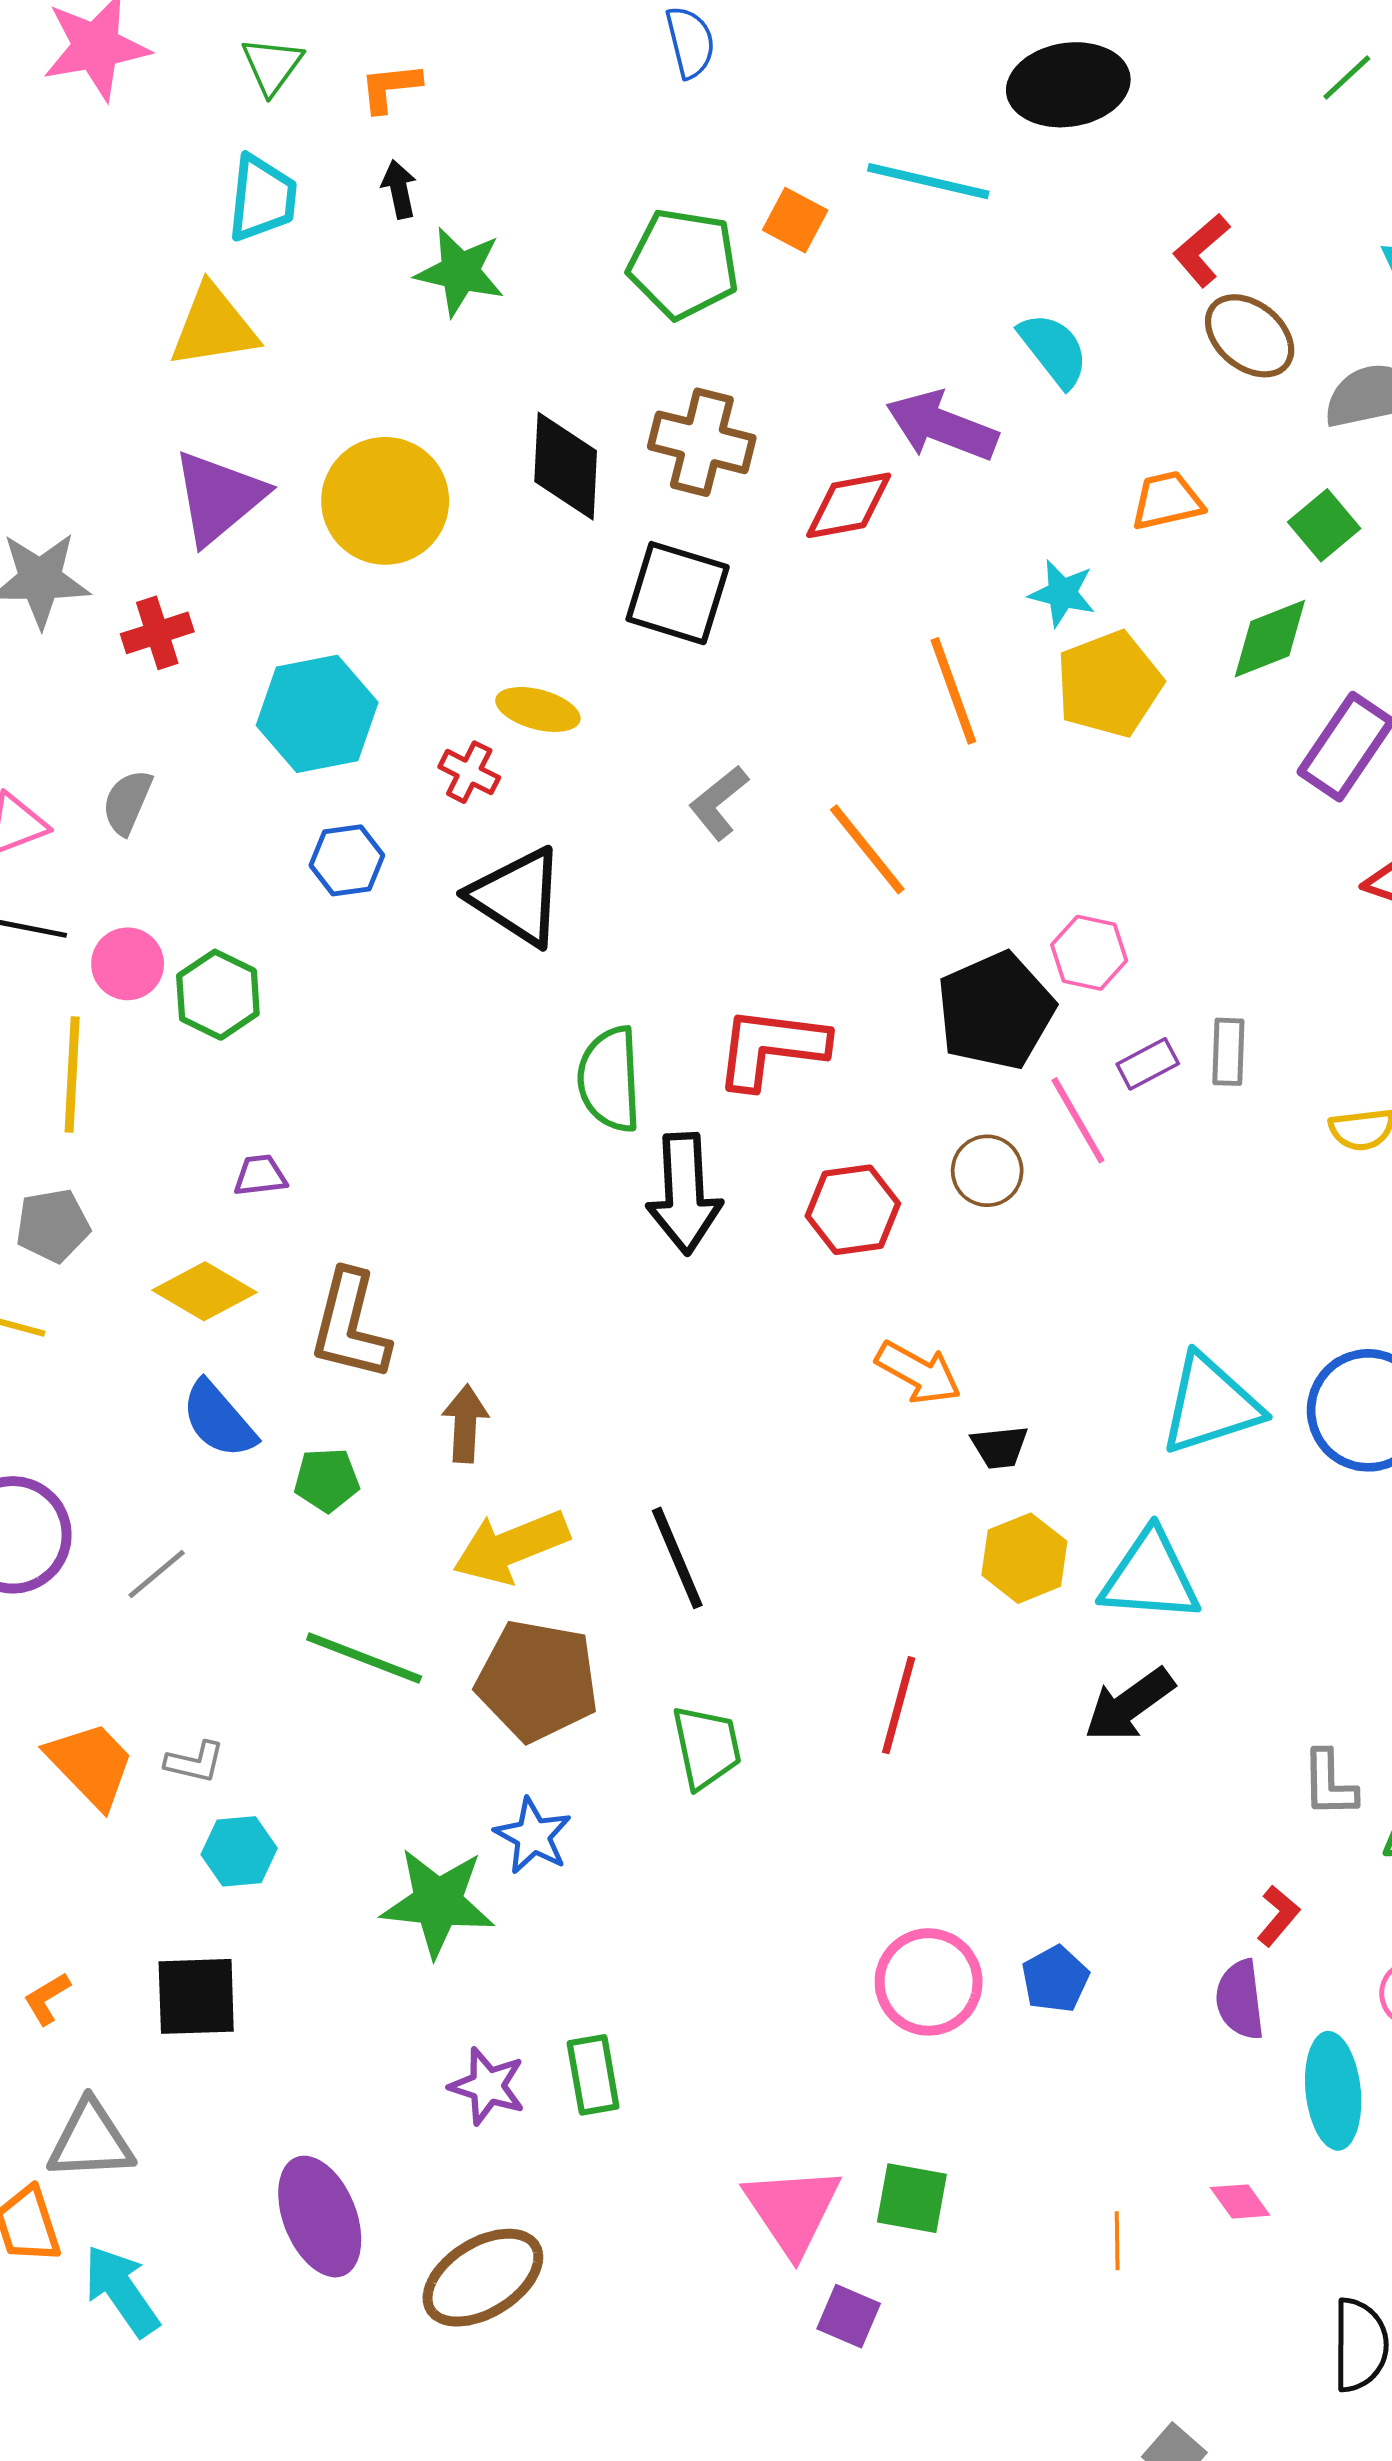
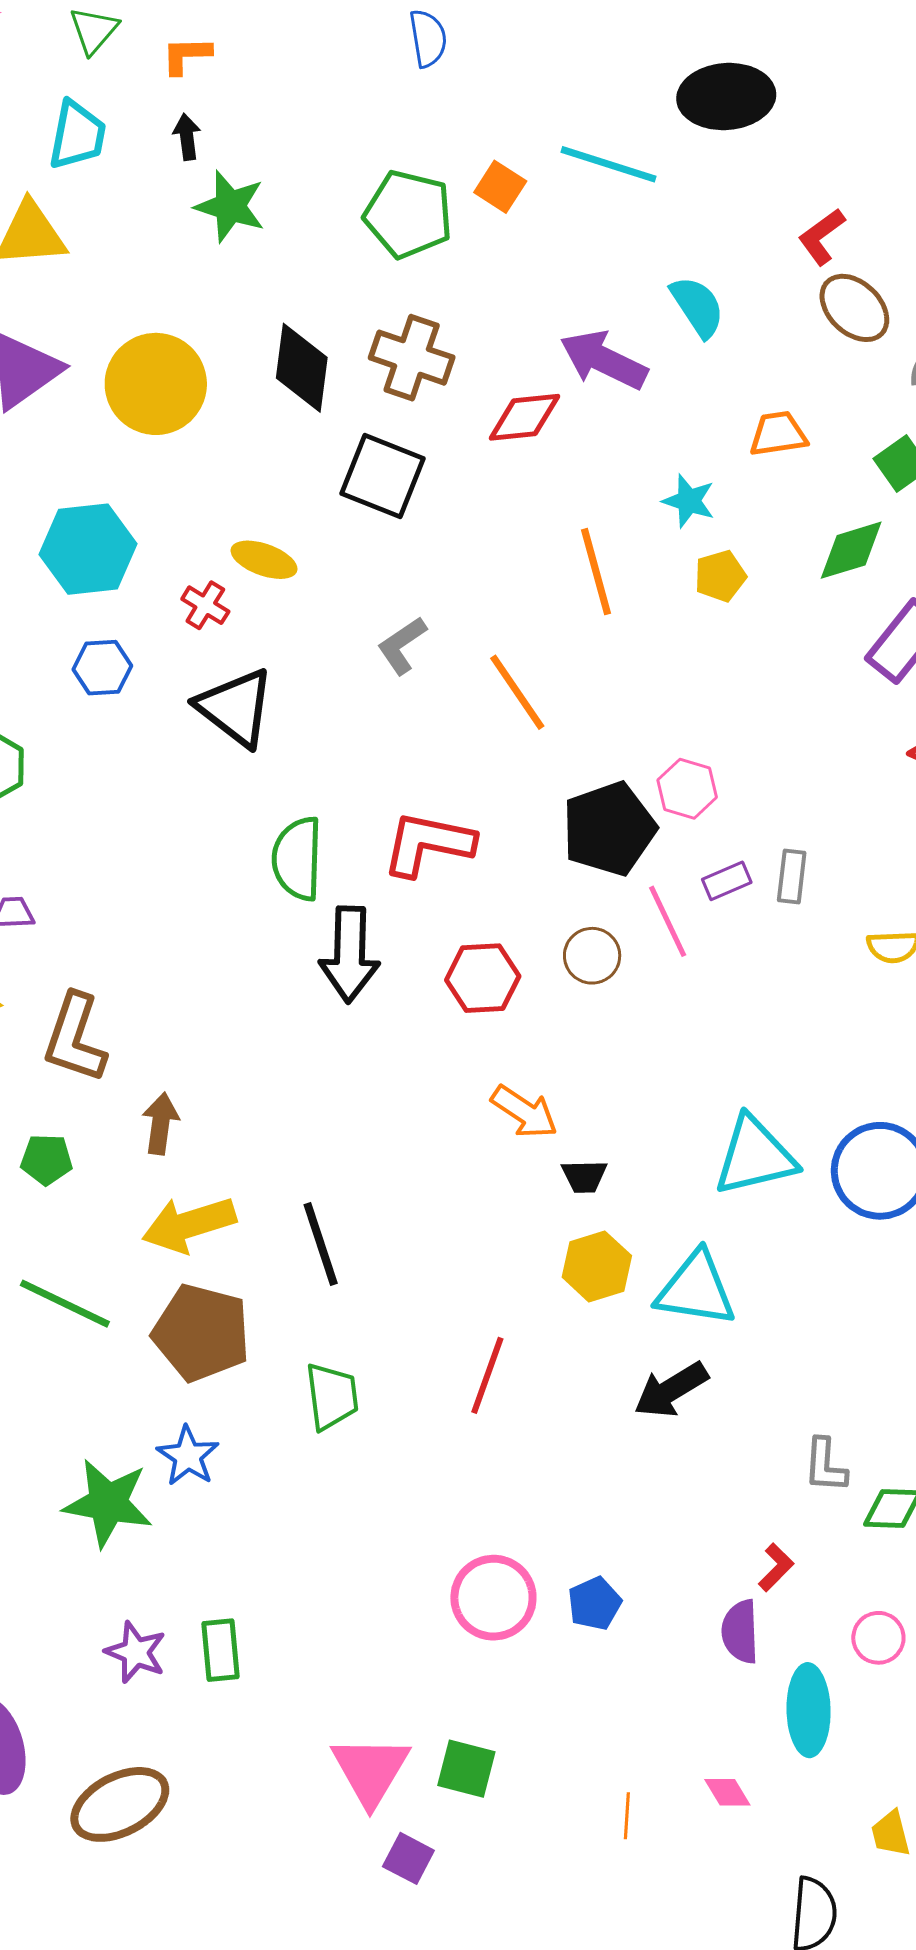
yellow pentagon: (1109, 684) -> (720, 576), size x0.6

